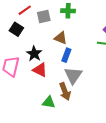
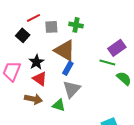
brown triangle: (61, 38) -> (65, 50), size x1.6
brown arrow: (65, 91) -> (33, 99), moved, turned -66
green triangle: (49, 102) -> (59, 105), moved

